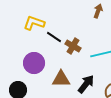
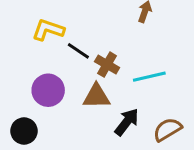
brown triangle: (61, 79) -> (96, 96), moved

